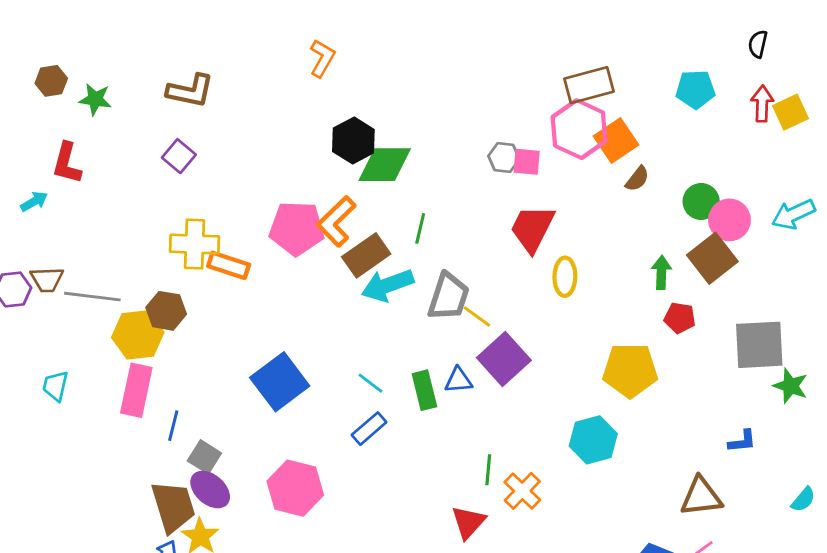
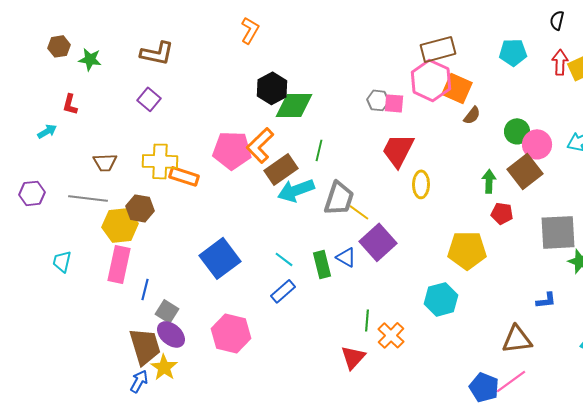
orange square: (616, 140) -> (457, 88), turned -32
red L-shape: (67, 163) -> (70, 104), size x0.7
brown trapezoid: (47, 280) -> (105, 162), moved
blue triangle: (458, 380) -> (346, 257), turned 35

